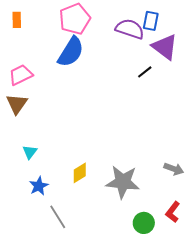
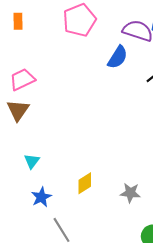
blue semicircle: (71, 52) -> (118, 57), moved, size x0.7
gray star: (123, 182) -> (130, 193), size x0.6

